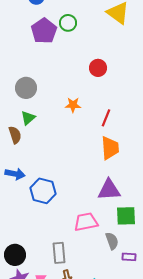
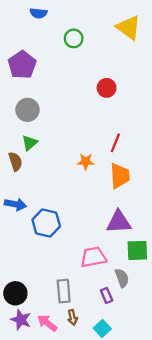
purple pentagon: (44, 31) -> (22, 65), moved
orange star: (73, 105) -> (86, 161), moved
purple rectangle: (129, 257) -> (107, 295), moved, turned 64

